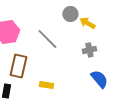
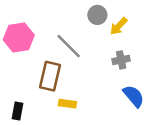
yellow arrow: (87, 23) -> (119, 26), turned -77
brown rectangle: (18, 66) -> (50, 76), moved

